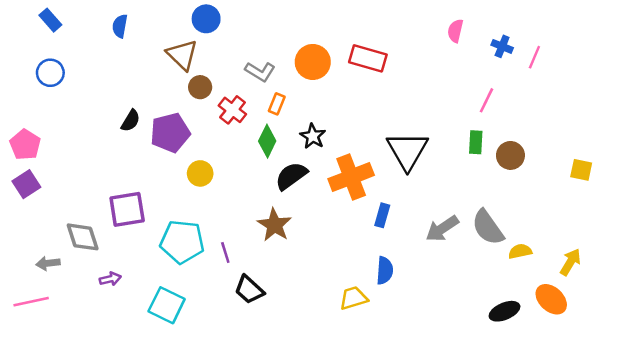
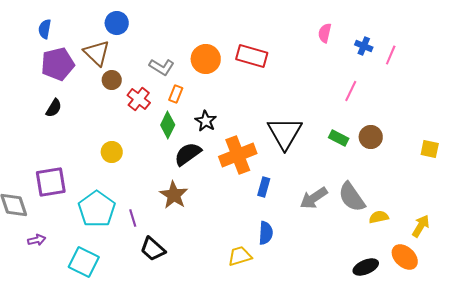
purple pentagon: (170, 133) -> (58, 64), moved
green rectangle: (476, 142) -> (339, 138), moved, turned -66
cyan pentagon: (182, 242) -> (97, 209), turned 30

